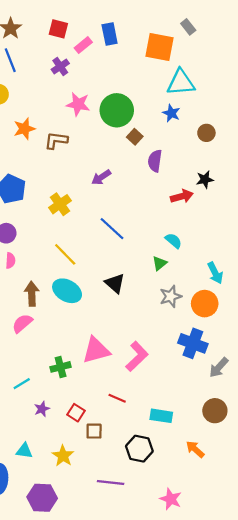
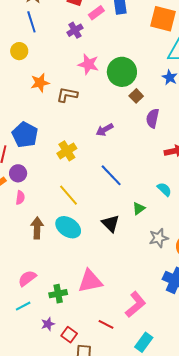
green triangle: (160, 263) -> (139, 208), moved
pink semicircle: (22, 323) -> (27, 278), moved
pink L-shape: (137, 356) -> (136, 305), moved
purple star: (42, 409) -> (48, 324), moved
cyan rectangle: (161, 416) -> (144, 342), turned -66

